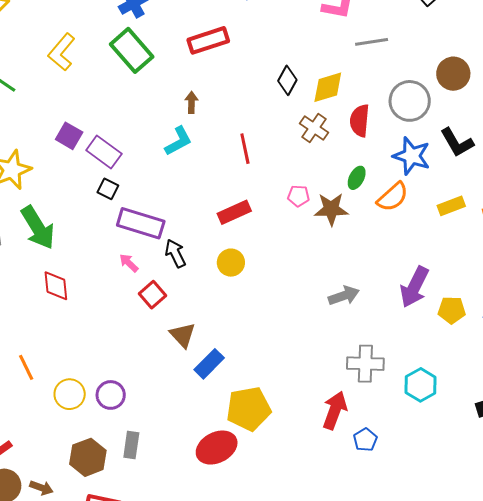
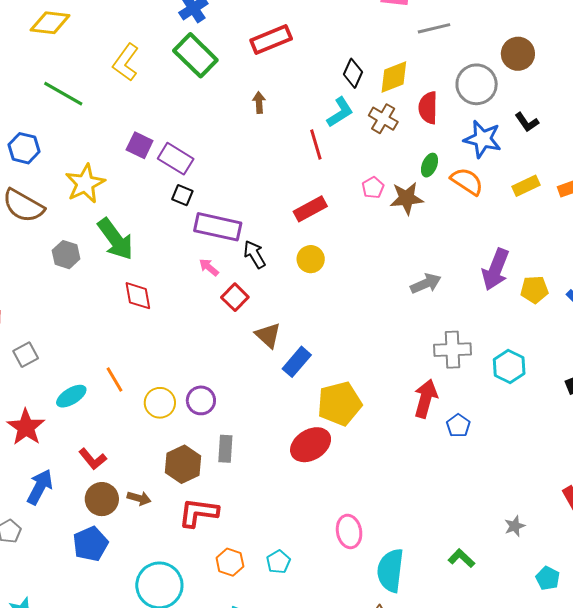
cyan L-shape: (178, 141) -> (340, 112), moved
black L-shape: (457, 143) -> (527, 122), size x0.7
pink pentagon: (299, 196) -> (373, 188), turned -30
orange semicircle: (393, 197) -> (467, 181), turned -100

